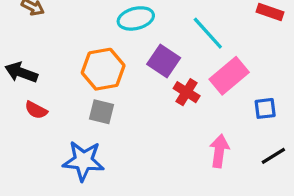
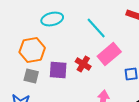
purple square: (164, 61) -> (58, 70), moved, turned -30

